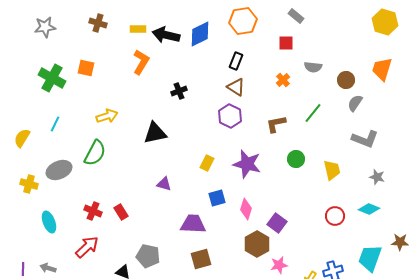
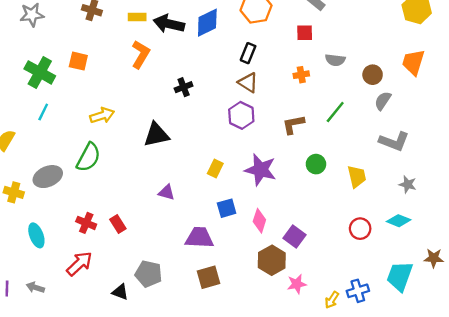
orange cross: (283, 80) -> (301, 75), turned 32
cyan line: (55, 124) -> (43, 112), moved

